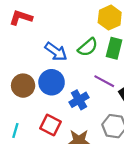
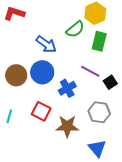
green semicircle: (88, 47) -> (75, 29), moved

